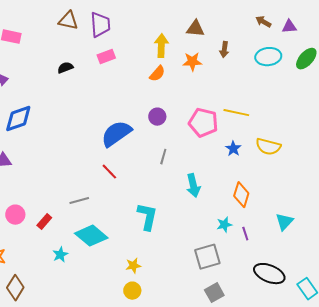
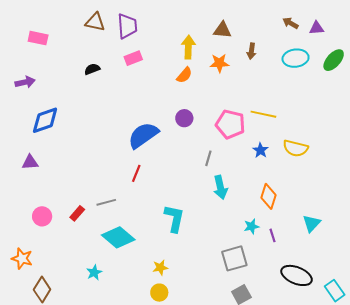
gray line: (163, 157) -> (208, 158), moved
red line: (109, 172) -> (136, 173), turned 66
red rectangle: (44, 222) -> (77, 213), moved
cyan star: (60, 255) -> (94, 272), moved

